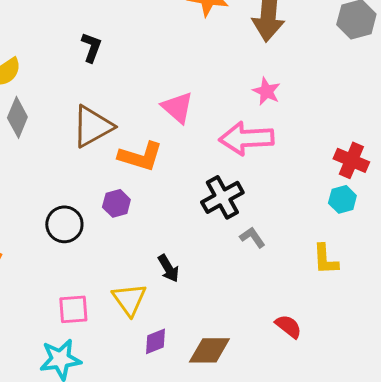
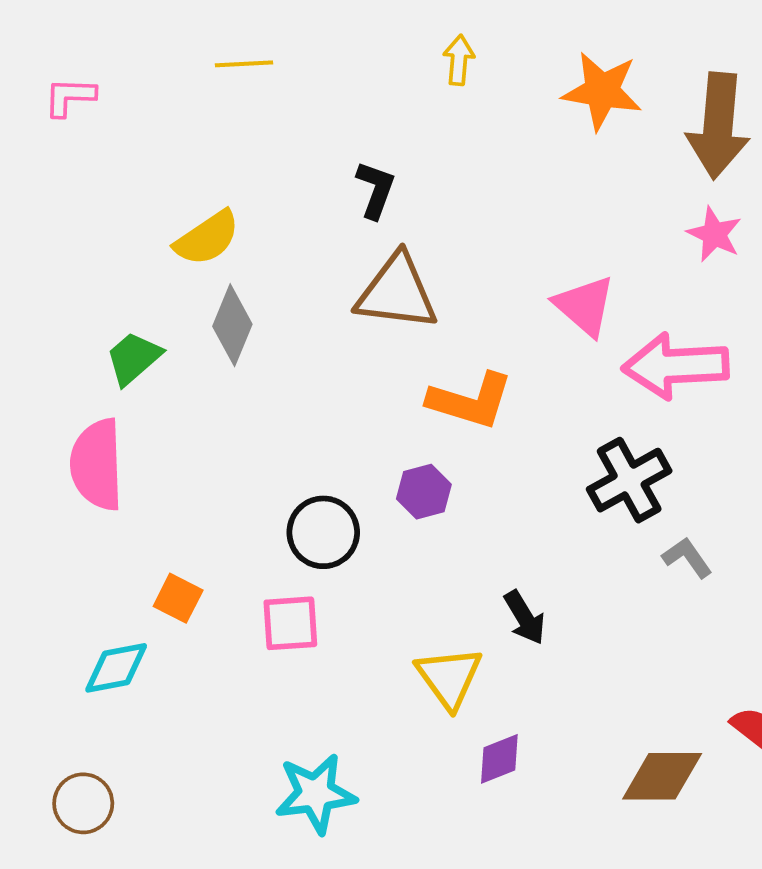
pink star: (266, 91) -> (714, 234), moved
pink triangle: (177, 107) -> (585, 306), moved
brown triangle: (92, 126) -> (397, 292), moved, turned 36
pink square: (73, 309) -> (290, 623), moved
brown diamond: (209, 350) -> (662, 776), moved

